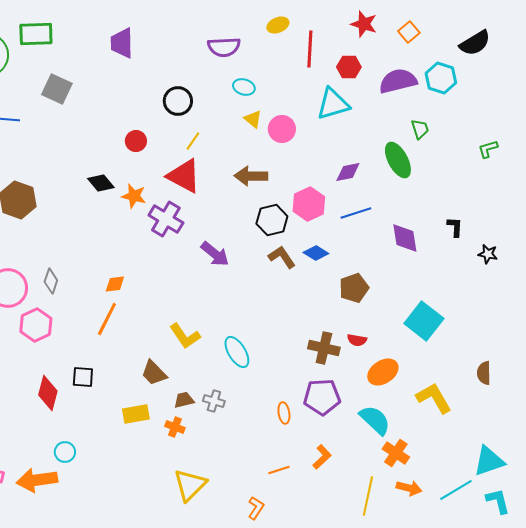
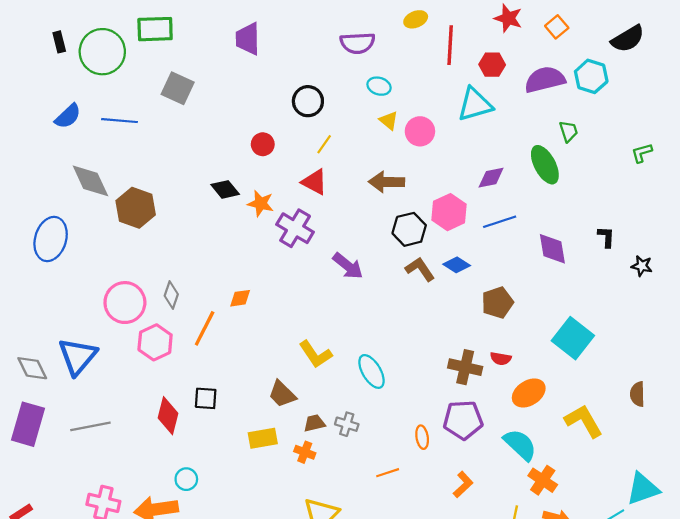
red triangle: (184, 176) -> (314, 182), size x0.7
orange line: (107, 319) -> (205, 328), moved
orange line: (279, 470) -> (388, 473), moved

